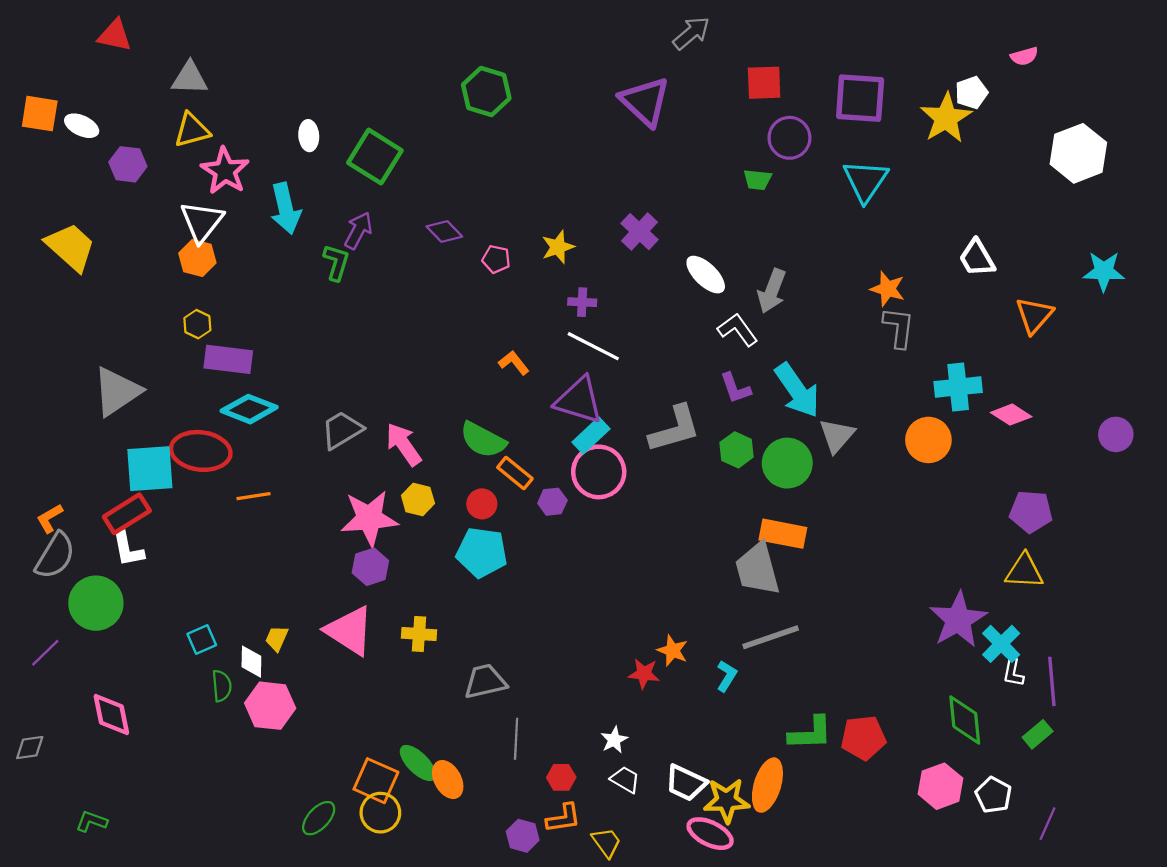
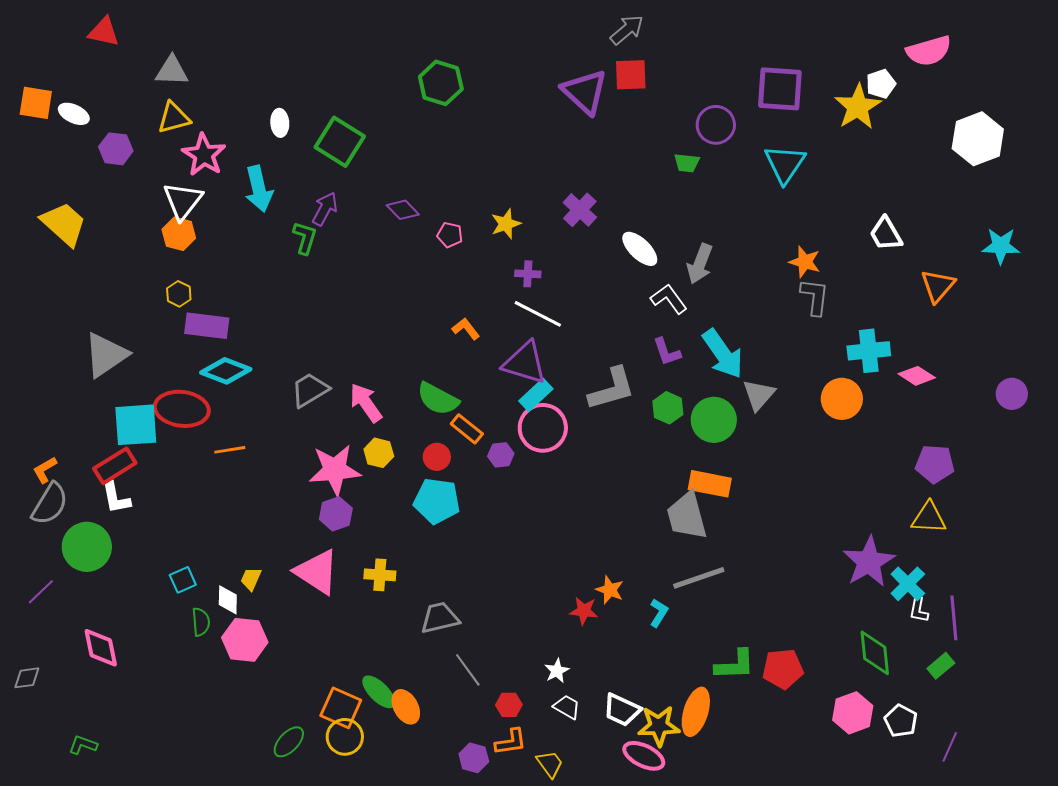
pink semicircle: (1024, 56) -> (929, 51), size x1.8
red square: (764, 83) -> (631, 75), moved
gray line: (516, 739) -> (468, 670), turned -39

